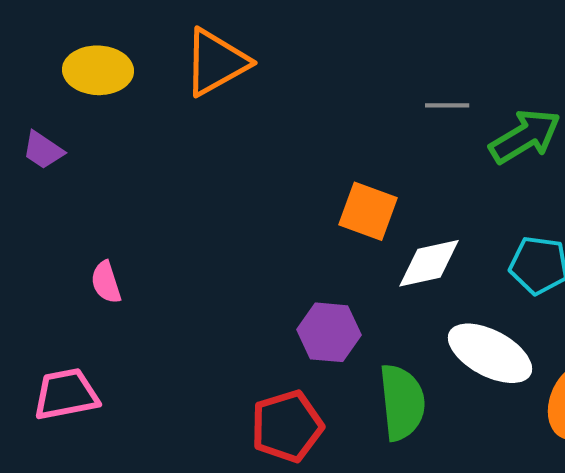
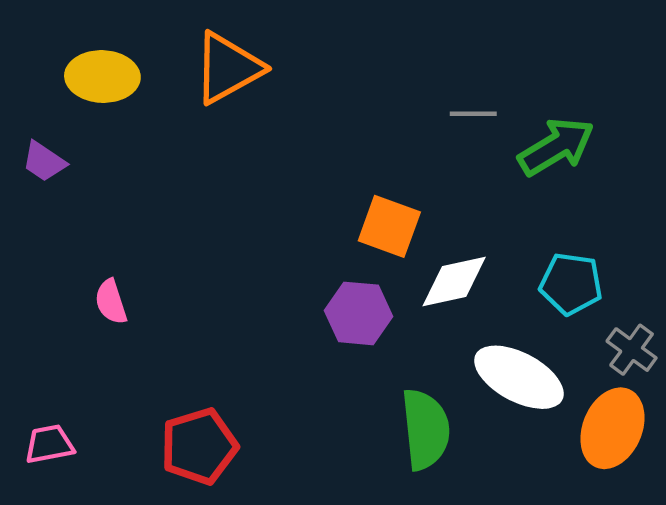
purple hexagon: (329, 332) -> (358, 313), moved
pink trapezoid: (66, 394) -> (49, 444), moved, size x0.7
red pentagon: (287, 426) -> (199, 446), moved

